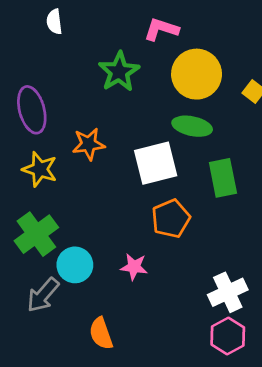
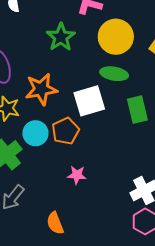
orange star: (89, 144) -> (41, 89), size x1.4
orange pentagon: (171, 219) -> (65, 131), moved
cyan circle: (75, 265) -> (35, 133), moved

